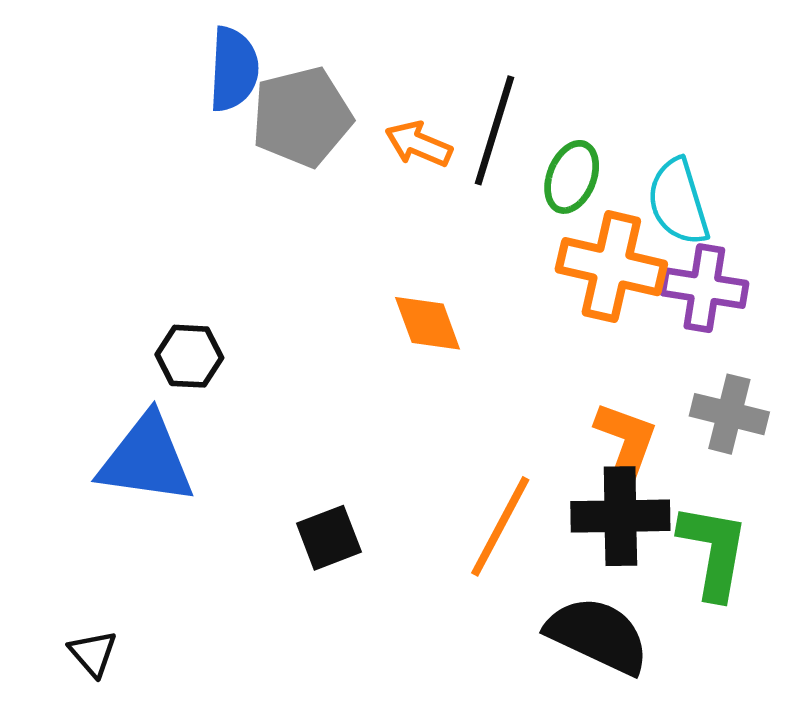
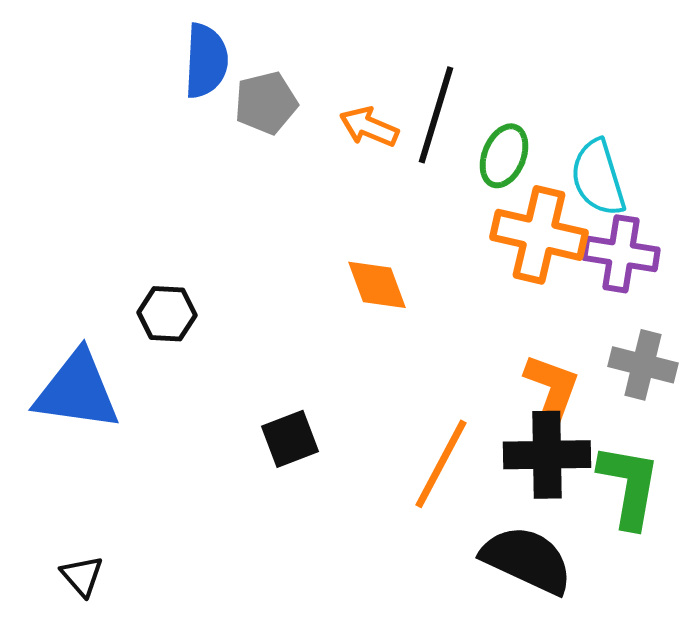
gray pentagon: (302, 117) -> (266, 103), size x0.7
blue triangle: (146, 459) -> (77, 391), moved
black square: (329, 538) -> (290, 439), moved

